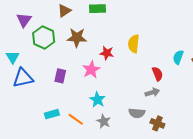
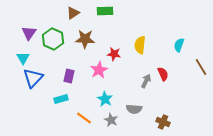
purple triangle: (24, 20) -> (29, 33), moved
cyan semicircle: (178, 57) -> (179, 45), moved
blue triangle: (23, 78) -> (33, 78), turned -35
gray arrow: (152, 92) -> (146, 81), moved, turned -48
gray semicircle: (137, 113) -> (134, 109), moved
cyan rectangle: (52, 114) -> (61, 99), moved

